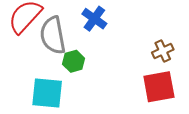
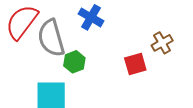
red square: (159, 87) -> (135, 64), moved, size x0.7

